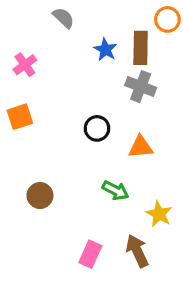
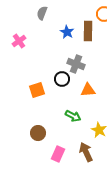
gray semicircle: (63, 18) -> (42, 13), turned -112
gray cross: (141, 87) -> (76, 64), moved
orange square: (20, 117) -> (37, 90), moved
brown circle: (40, 196) -> (38, 133), moved

